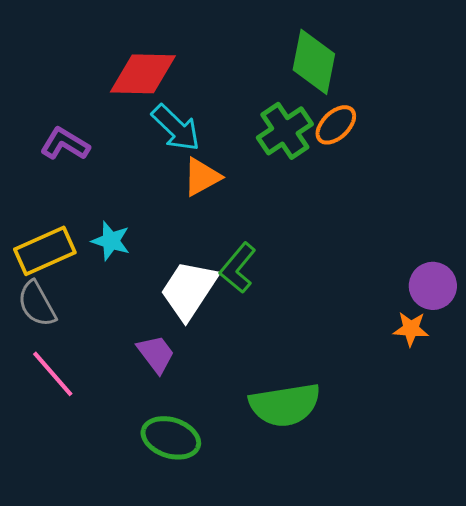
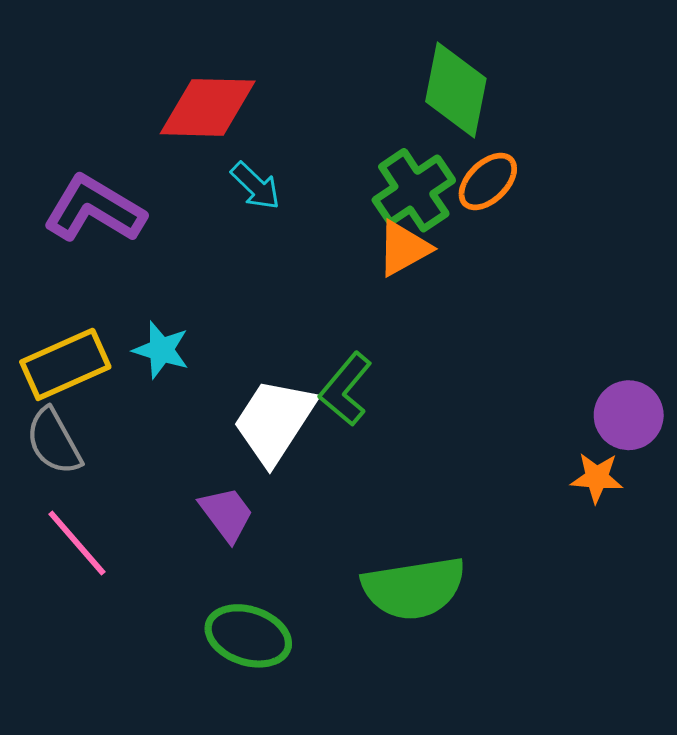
cyan arrow: (176, 128) -> (256, 186), size x0.7
purple L-shape: (65, 144) -> (94, 209), size x1.4
orange triangle: (202, 177) -> (404, 248), moved

